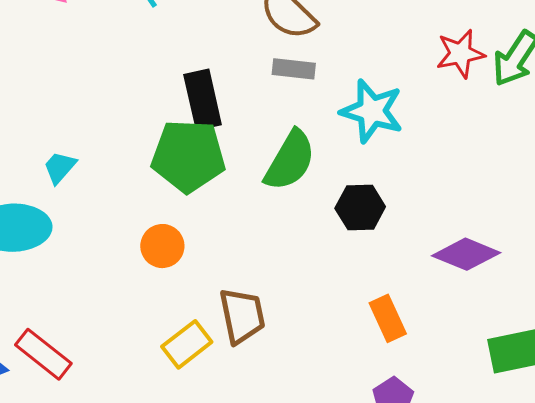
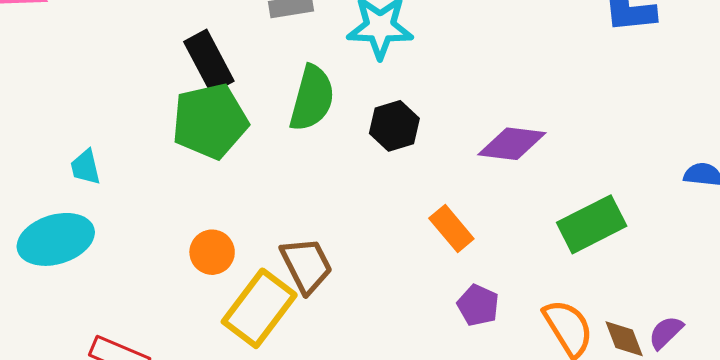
cyan trapezoid: (60, 167) -> (85, 167), turned -39
orange circle: (162, 246) -> (212, 252), moved
yellow rectangle: (187, 344) -> (259, 308), size x1.5

